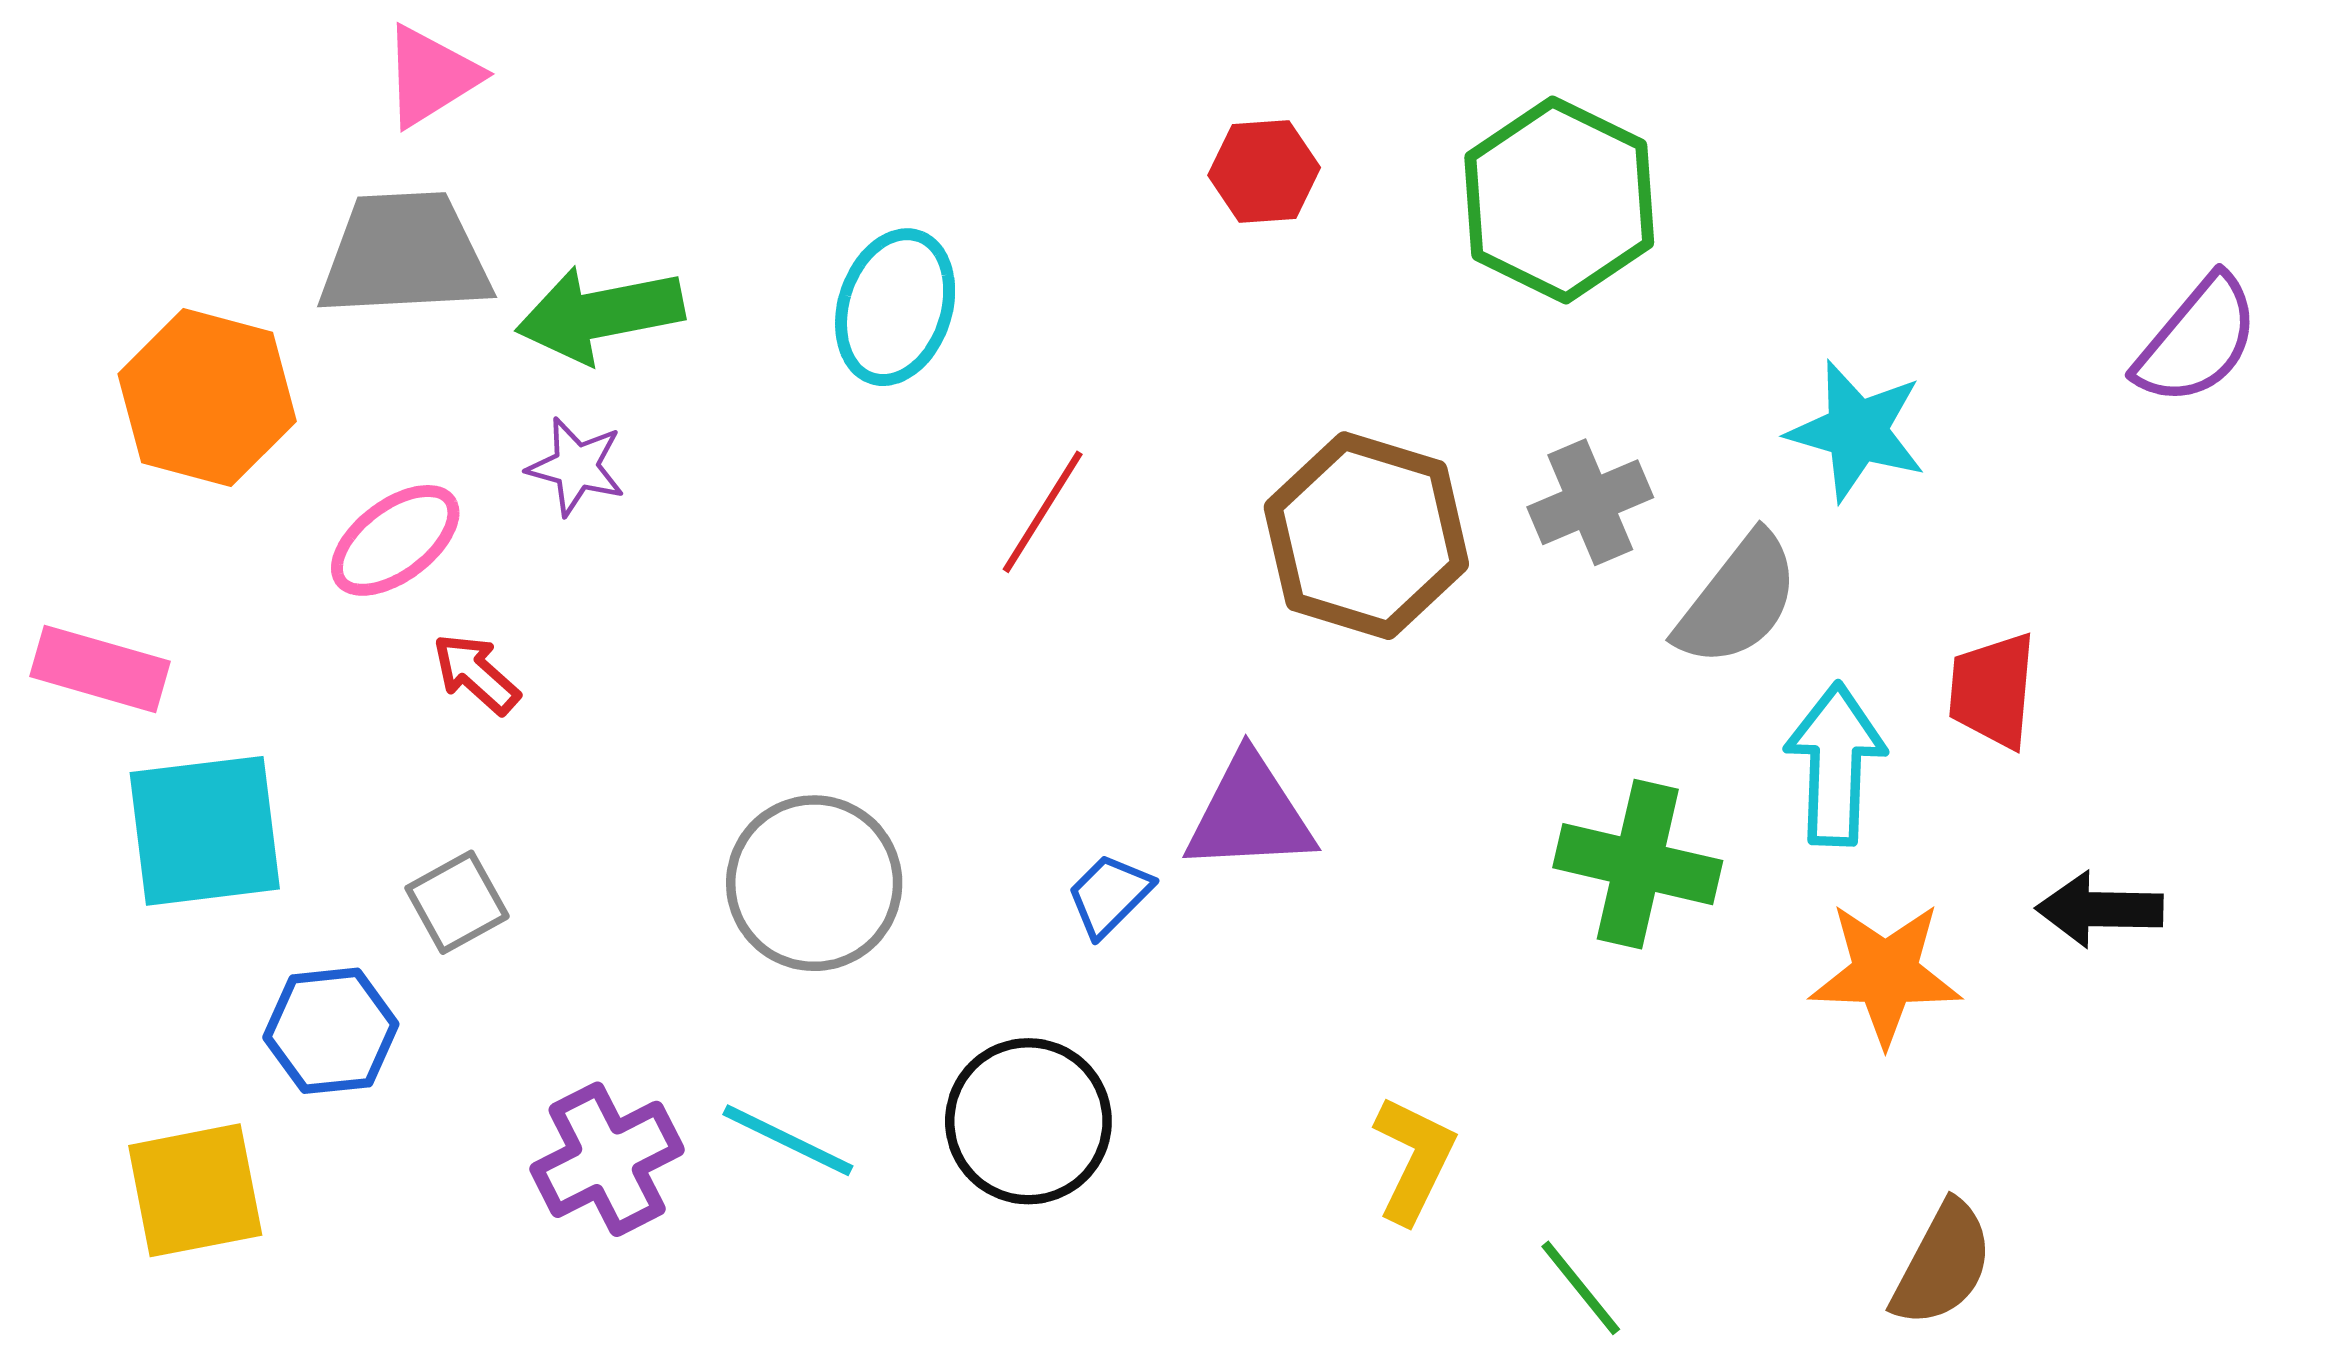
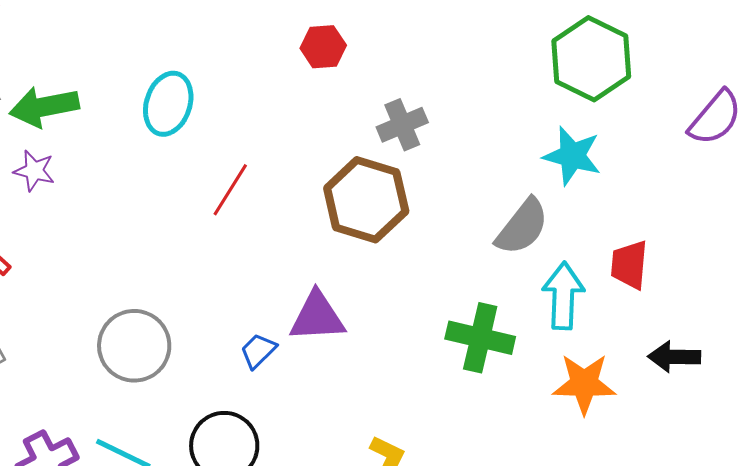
green hexagon: (1559, 200) -> (591, 59), moved
gray cross: (1590, 502) -> (402, 125), moved

